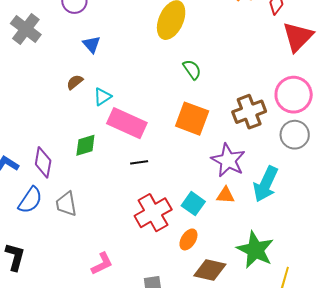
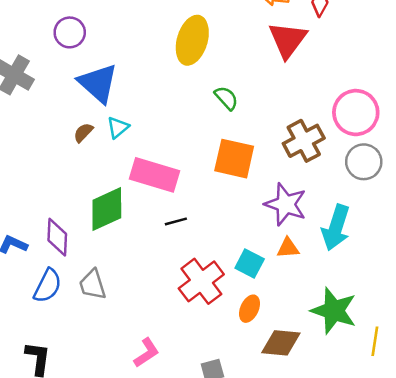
red triangle: (298, 37) -> (288, 40), moved
blue triangle: (92, 44) -> (98, 83), size x1.8
cyan triangle: (102, 97) -> (118, 127), moved
green diamond: (85, 145) -> (107, 209), size x1.5

